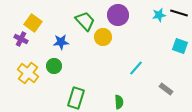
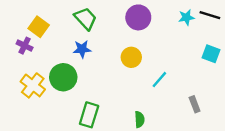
green trapezoid: (85, 21) -> (86, 19), moved
yellow circle: (103, 37) -> (131, 57), moved
blue star: (61, 42) -> (82, 49), moved
green circle: (54, 66) -> (63, 77), size x1.5
gray rectangle: (166, 89) -> (195, 104), turned 32

